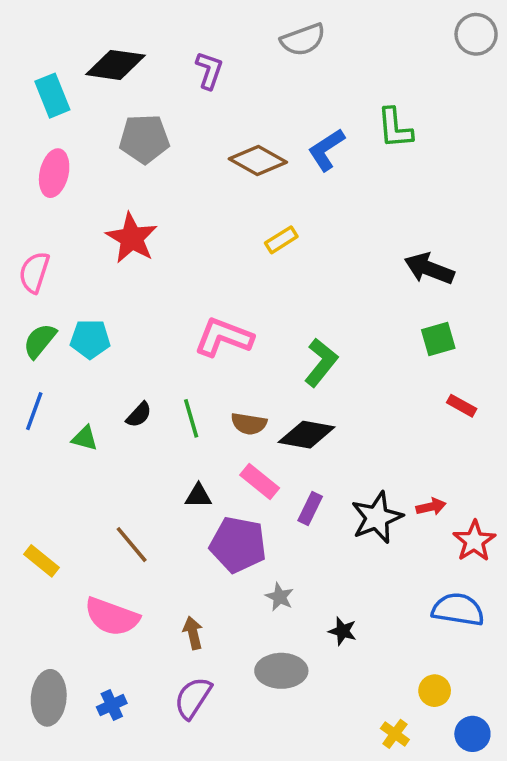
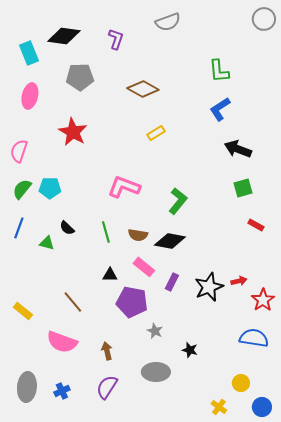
blue L-shape: (326, 150) -> (220, 109), moved
black semicircle: (139, 415) -> (67, 228), moved, turned 91

